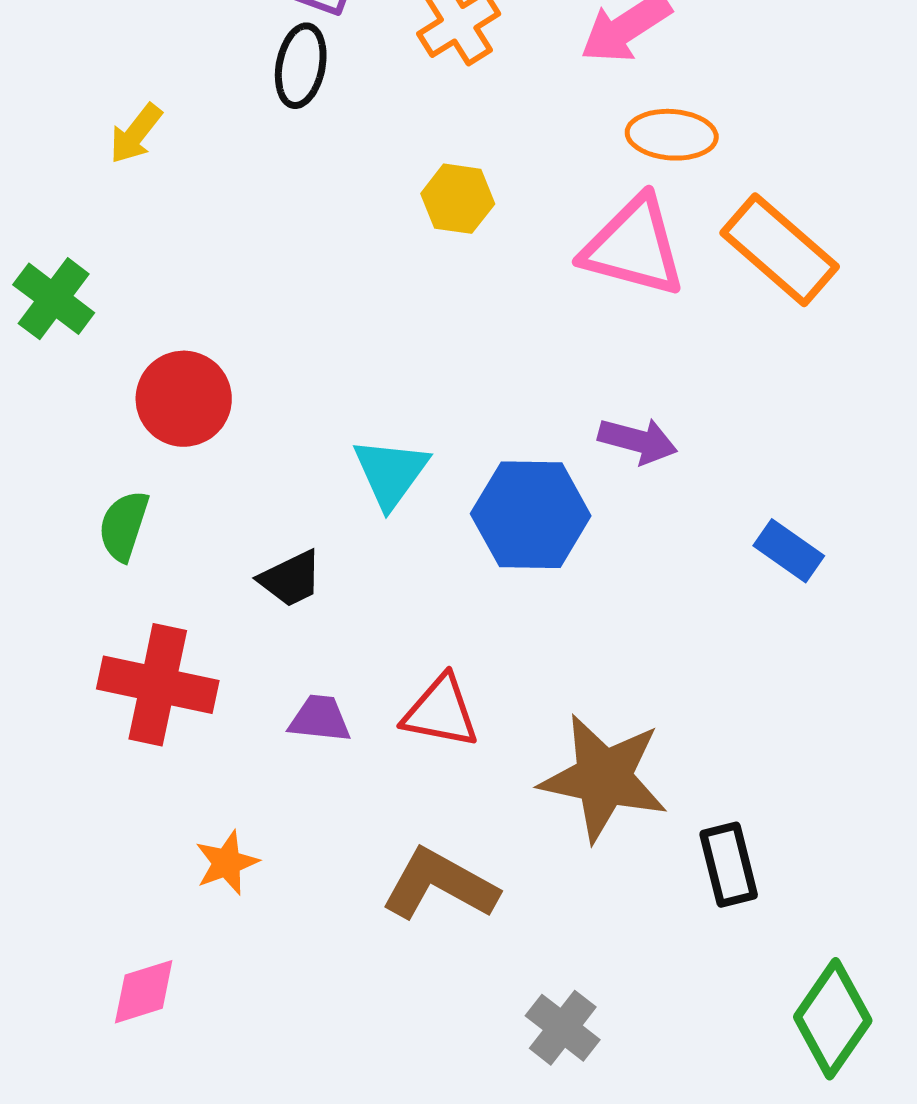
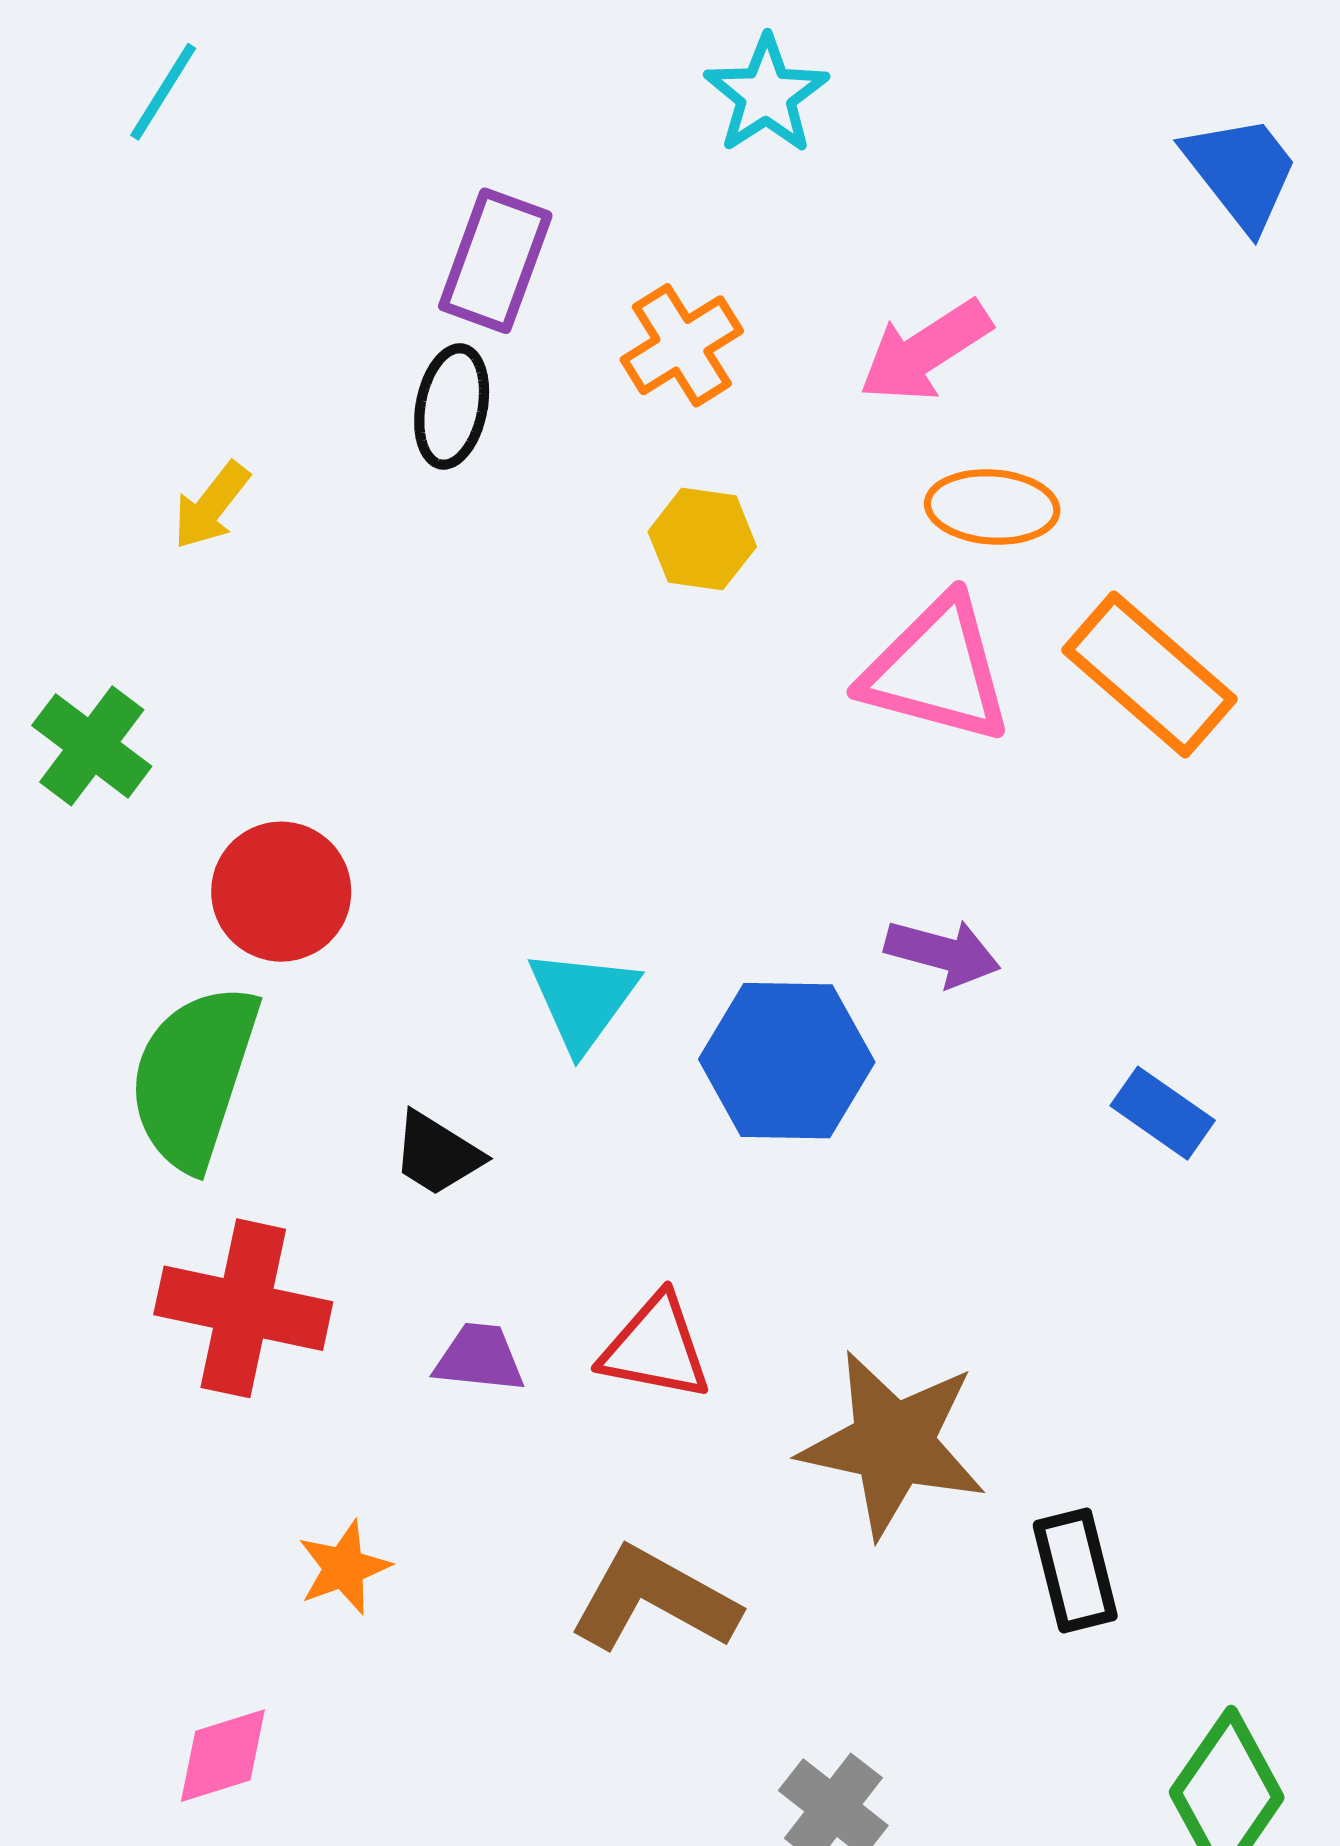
yellow hexagon: (458, 199) -> (702, 539), moved
green semicircle: (124, 526) -> (194, 1077), size x1.8
black trapezoid: (291, 579) -> (437, 1154), turned 58

